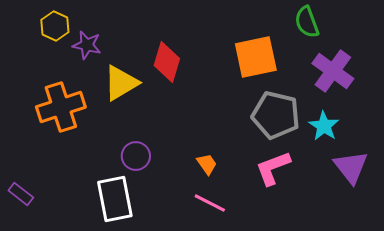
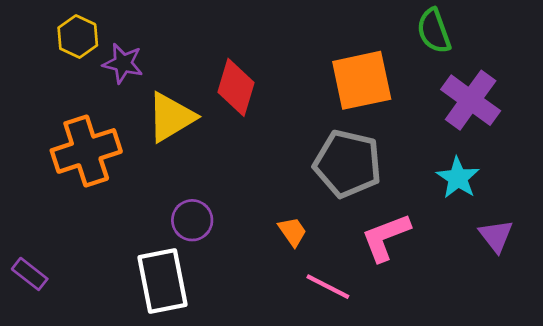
gray pentagon: (276, 115) -> (348, 164), moved
purple triangle: (351, 167) -> (496, 236), size x0.7
pink line: (210, 203) -> (328, 287), moved

